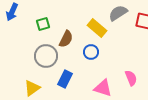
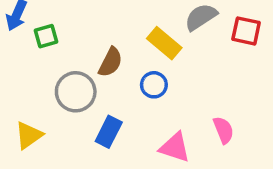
green square: (43, 24) -> (46, 36), moved
yellow triangle: (32, 88) -> (29, 135), moved

